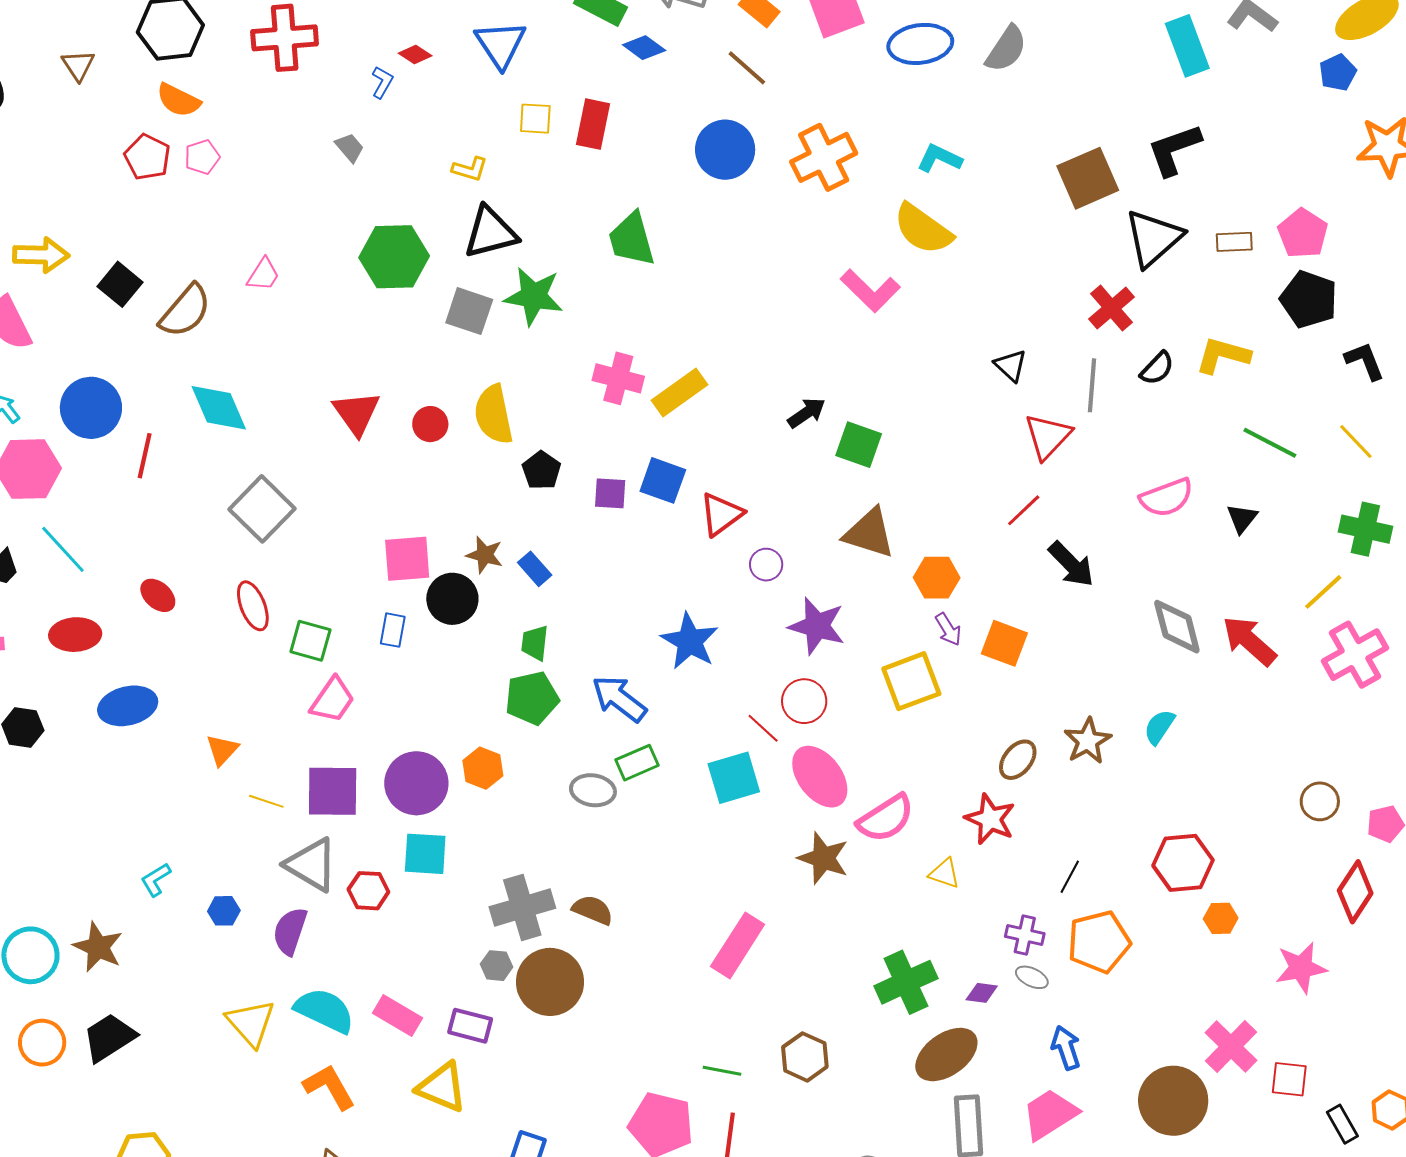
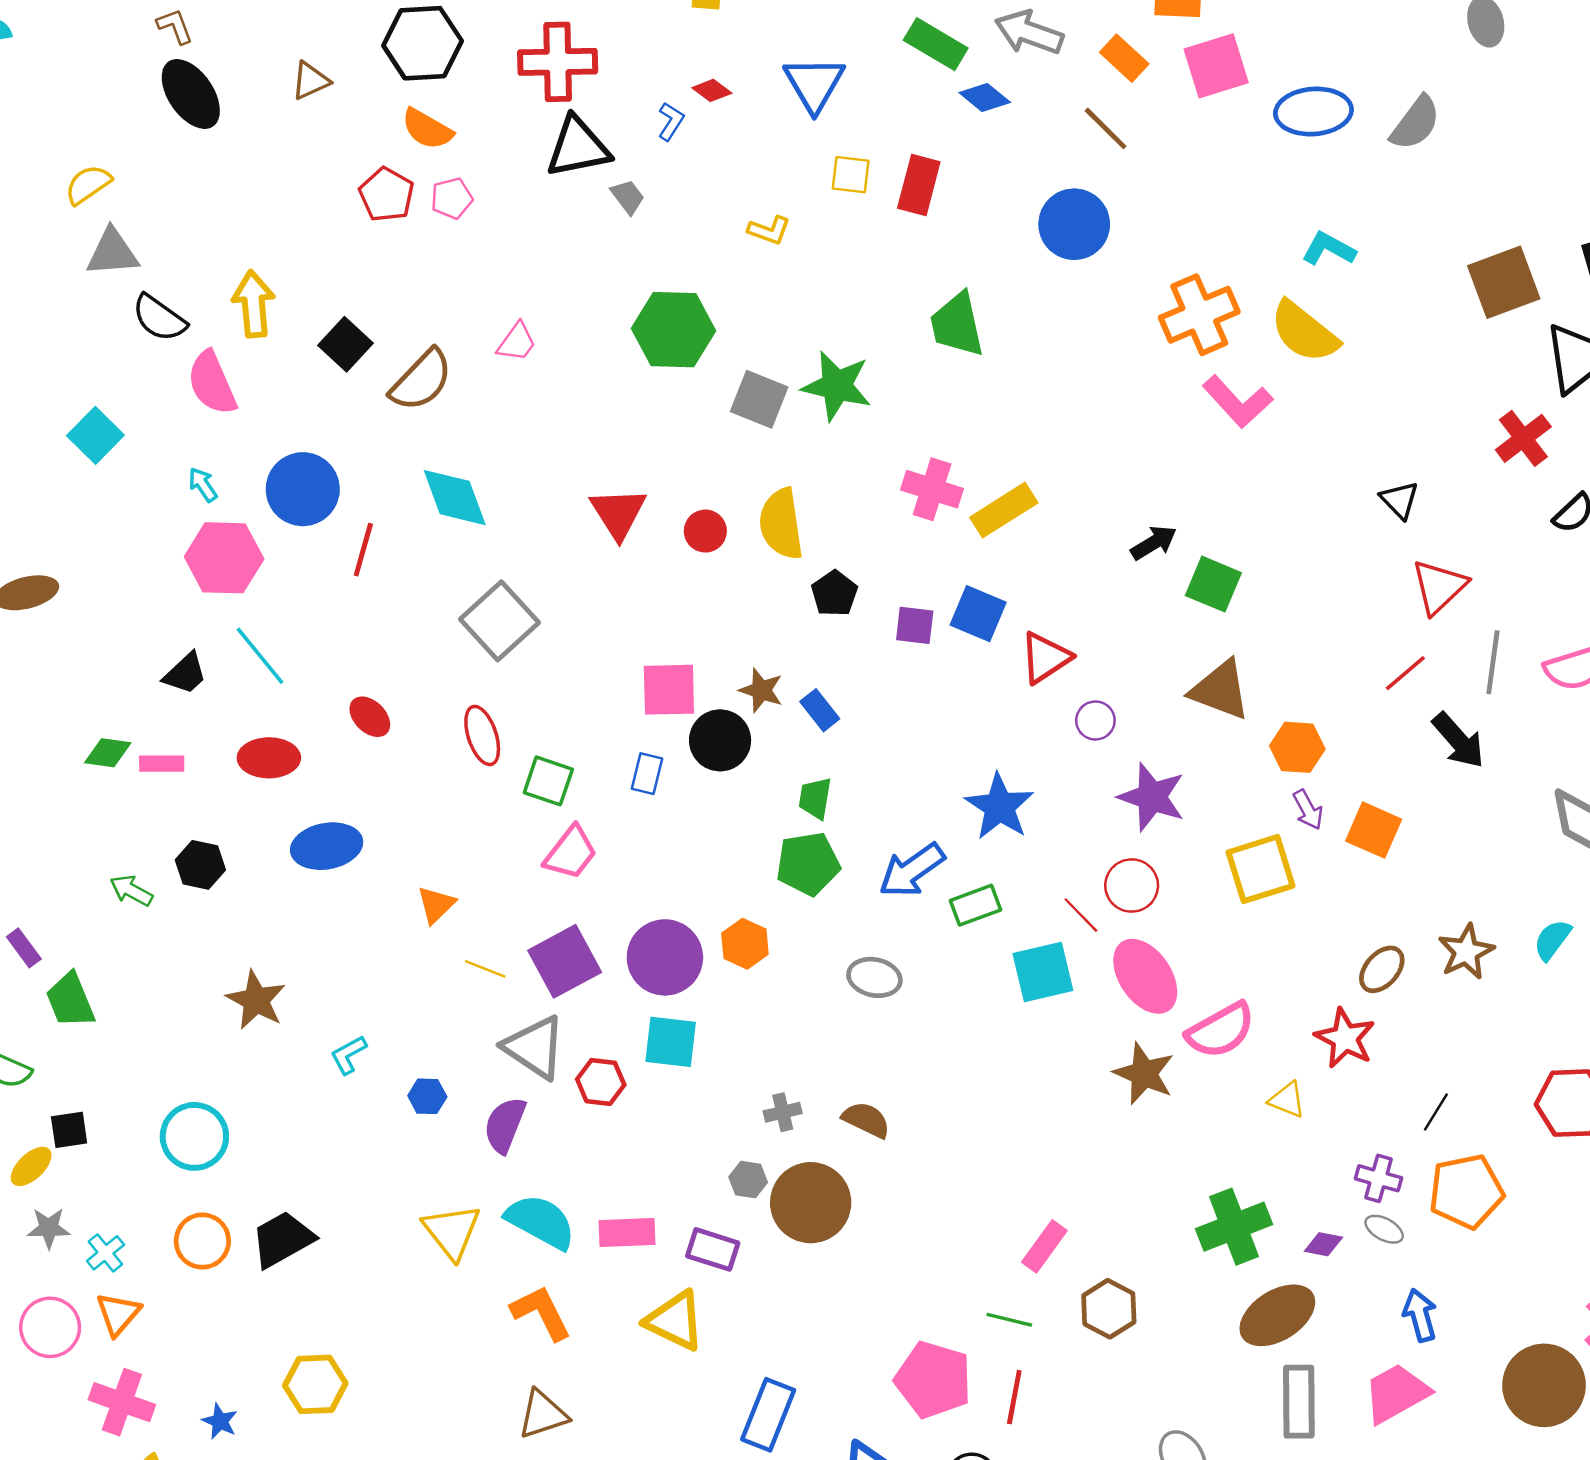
brown triangle: (78, 65) -> (310, 81), turned 36
orange cross: (824, 157) -> (1199, 315), moved
black triangle: (490, 232) -> (578, 147), moved
yellow arrow: (41, 255) -> (254, 304), turned -100
gray line: (1092, 385) -> (1493, 662), moved
blue arrow: (619, 699) -> (912, 870), turned -76
green rectangle: (637, 763) -> (976, 905), moved
purple square: (333, 791) -> (565, 961), turned -32
gray cross: (522, 907) -> (783, 1112), size x0.5
pink rectangle: (738, 945) -> (1044, 1246), moved, size x0.7
brown star: (98, 947) -> (256, 1000), moved
pink rectangle: (397, 1016) -> (627, 1233), turned -36

